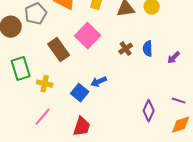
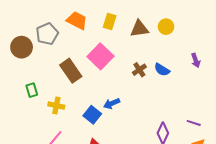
blue semicircle: (148, 49) -> (162, 70), turned -56
purple arrow: (174, 58) -> (196, 60), moved, turned -64
green rectangle: (21, 69) -> (32, 90), size x0.6

